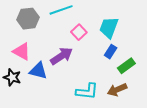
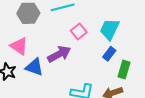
green rectangle: (126, 66) -> (124, 70), turned -42

